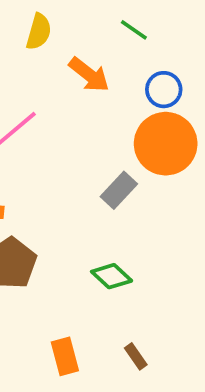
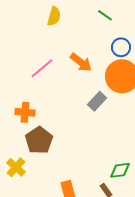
orange arrow: (89, 75) -> (81, 62), moved
green diamond: (112, 276) -> (120, 170), moved, turned -50

